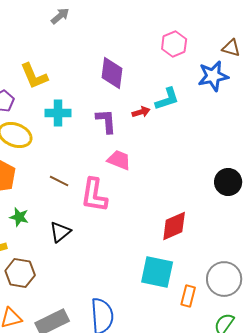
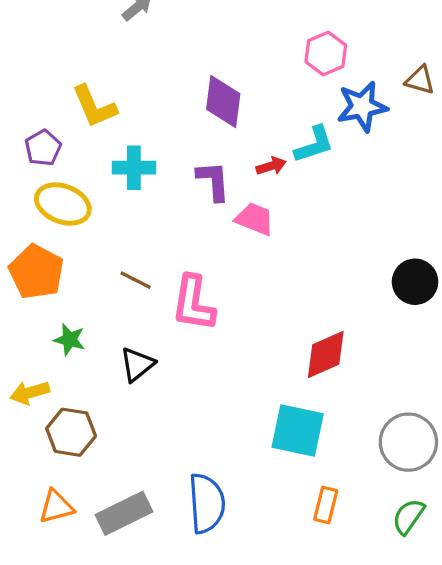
brown triangle: (231, 48) -> (420, 80), moved
blue star: (213, 76) -> (362, 106), moved
pink trapezoid: (119, 160) -> (255, 219), moved
orange rectangle: (188, 296) -> (326, 505), moved

